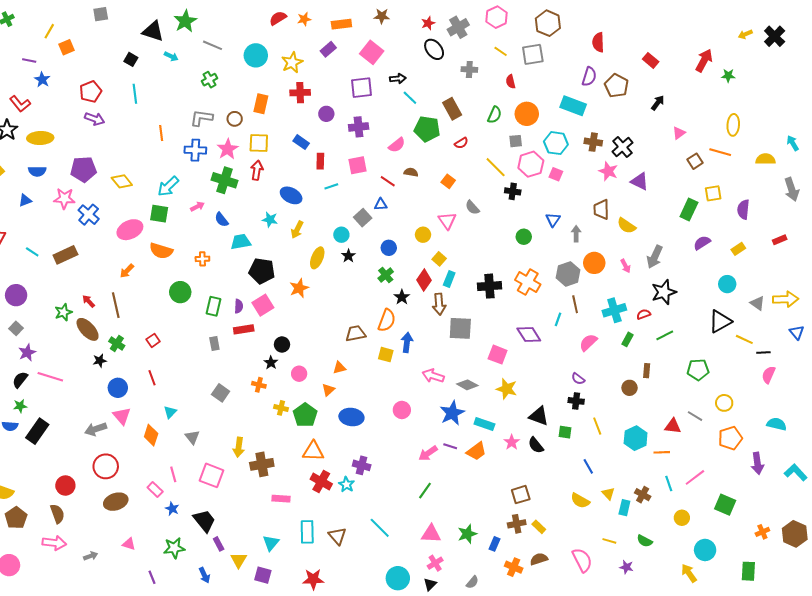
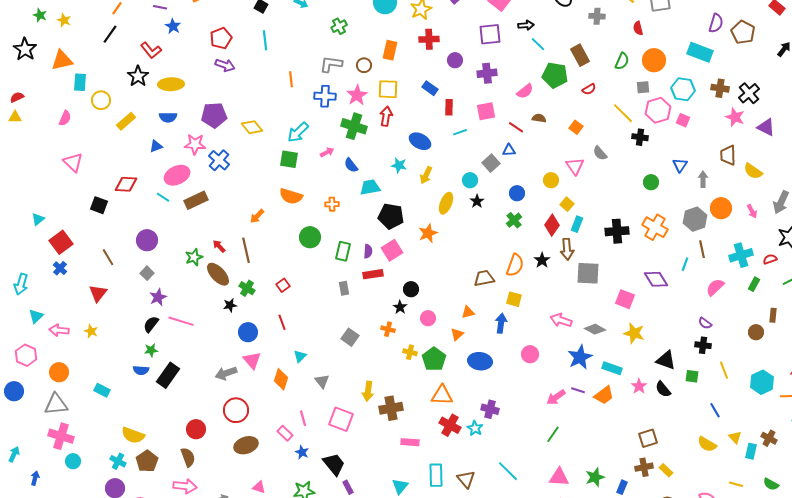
pink ellipse: (130, 230) -> (177, 175), moved
black star: (402, 297) -> (542, 260), moved
blue arrow: (407, 342) -> (501, 323), moved

